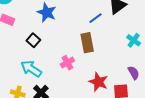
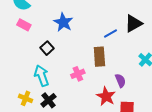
cyan arrow: (31, 69) -> (42, 76), turned 30
purple semicircle: (134, 73) -> (120, 81), moved

